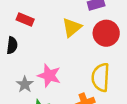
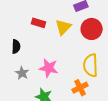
red rectangle: (25, 19) -> (39, 23), moved
gray star: (25, 84) -> (22, 73), moved

